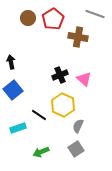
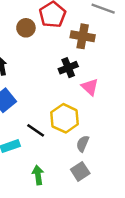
brown circle: (28, 18) -> (26, 28), moved
black cross: (60, 75) -> (68, 68), moved
green arrow: (41, 152) -> (38, 175), turned 105

